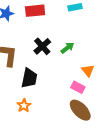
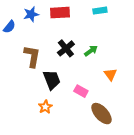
black trapezoid: (29, 78) -> (52, 80), turned -35
pink rectangle: (78, 87) -> (81, 91), moved

